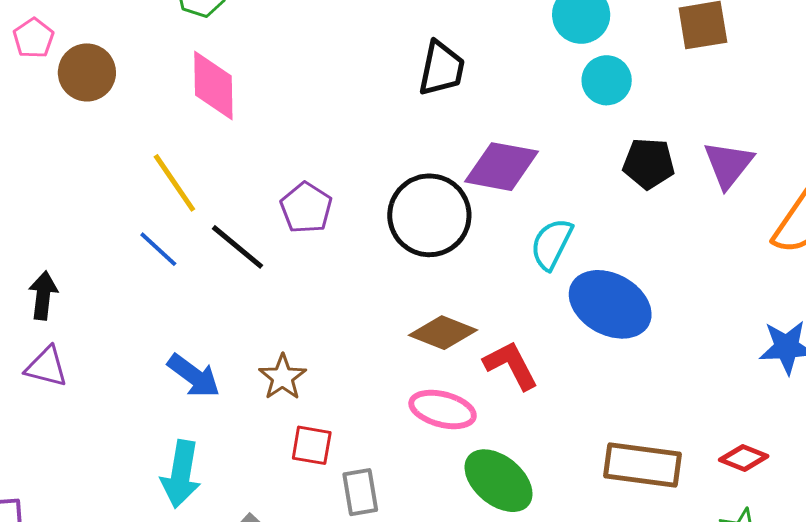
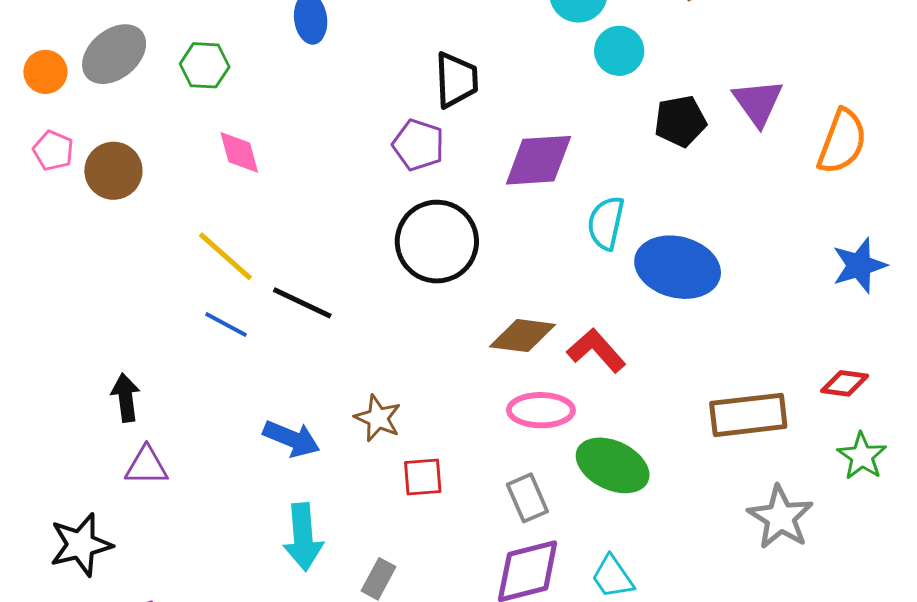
pink diamond: (213, 86) -> (239, 152), size x0.7
purple pentagon: (306, 208) -> (418, 145), moved
black circle: (429, 215) -> (437, 242), moved
gray rectangle: (360, 492) -> (527, 498), moved

